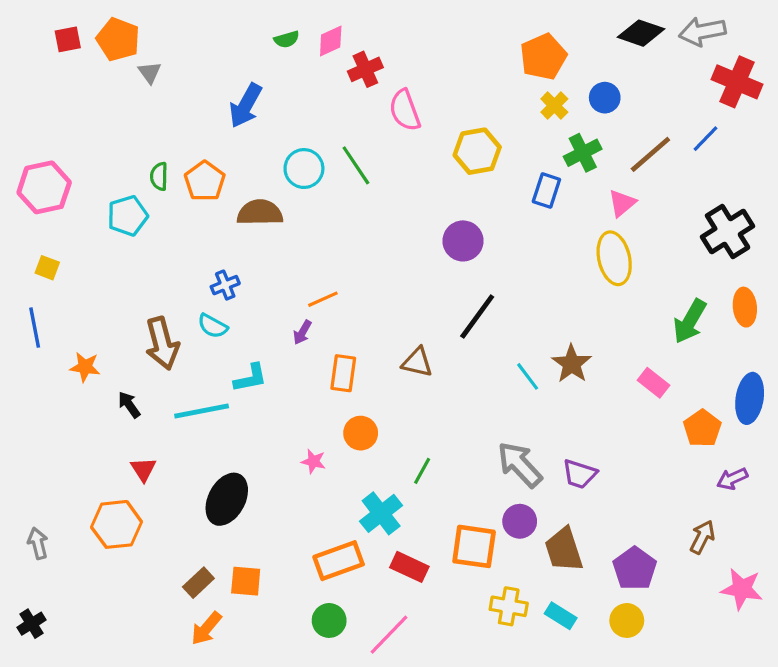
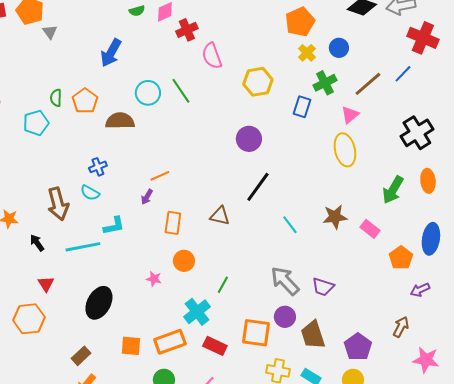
brown star: (572, 364) -> (335, 217), moved, turned 30
orange square: (246, 581) -> (131, 346), moved

